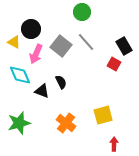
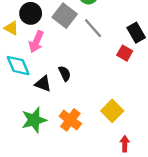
gray square: (61, 46) -> (65, 16), moved
yellow square: (103, 115) -> (112, 111), turned -30
green star: (19, 123) -> (34, 120), moved

